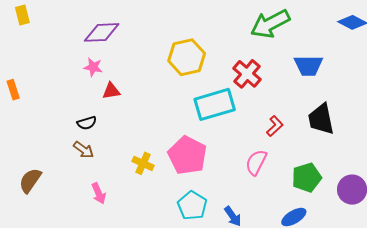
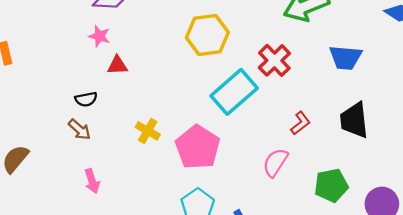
cyan rectangle: (215, 104) -> (234, 92), turned -30
yellow cross: (143, 163) -> (148, 131), moved

